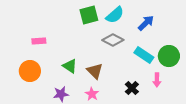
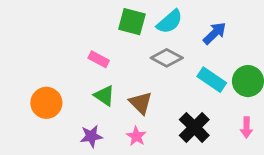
green square: (89, 15) -> (132, 22), turned 30
pink rectangle: (39, 41) -> (99, 59), moved, turned 32
pink arrow: (157, 80) -> (246, 127), moved
black cross: (132, 88) -> (194, 127), size x1.5

